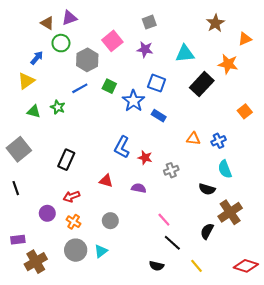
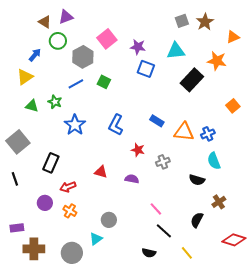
gray square: (149, 22) -> (182, 21), moved
blue square: (157, 83) -> (146, 69), moved
blue star: (133, 101) -> (75, 125), moved
blue rectangle: (159, 116) -> (157, 121), moved
orange triangle: (193, 139) -> (184, 132), size x1.5
blue L-shape: (122, 147) -> (116, 125), moved
black rectangle: (66, 160) -> (51, 163), moved
brown cross: (230, 212) -> (219, 202), size x0.6
gray circle: (110, 221) -> (109, 220), moved
gray circle: (76, 250) -> (72, 253), moved
brown cross: (36, 262) -> (34, 249), turned 30
red diamond: (246, 266) -> (234, 240), moved

